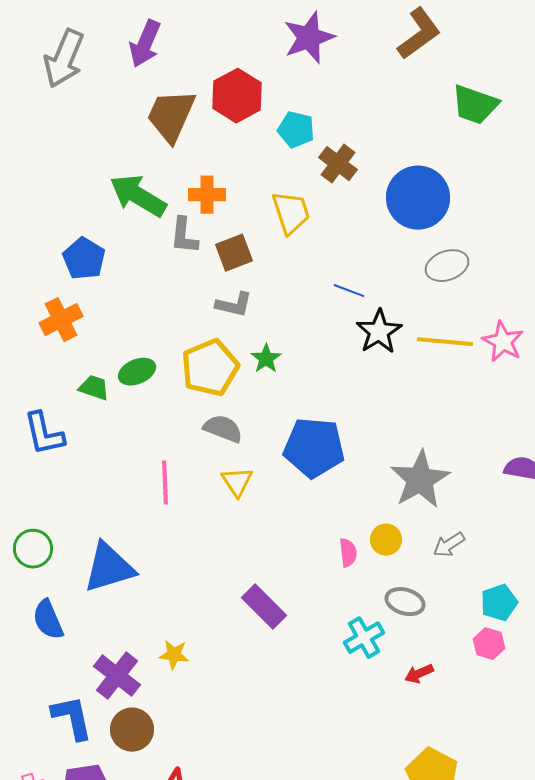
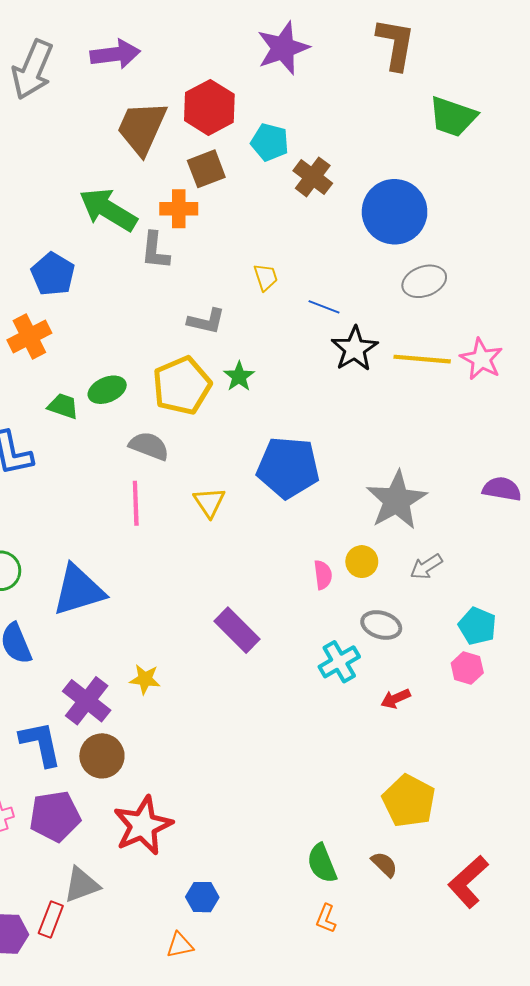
brown L-shape: (419, 34) -> (396, 44), turned -44
purple arrow: (145, 44) -> (115, 54), turned -120
yellow trapezoid: (291, 213) -> (266, 277), moved, size x0.6
brown square: (234, 253) -> (206, 169), moved
gray semicircle: (223, 429) -> (149, 446), moved
cyan pentagon: (499, 603) -> (477, 626), turned -30

